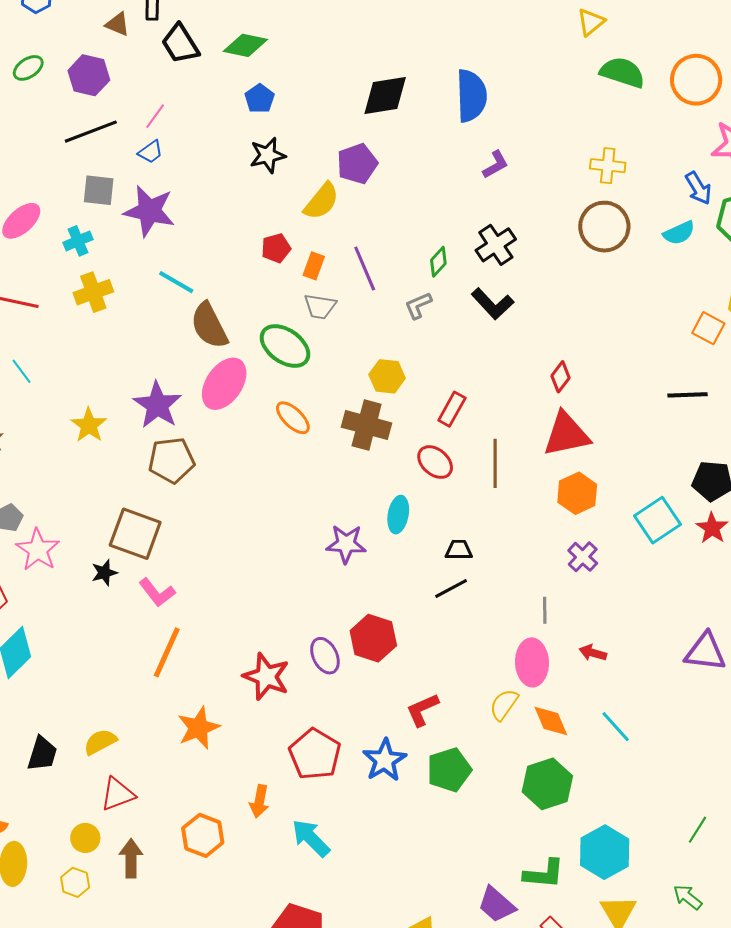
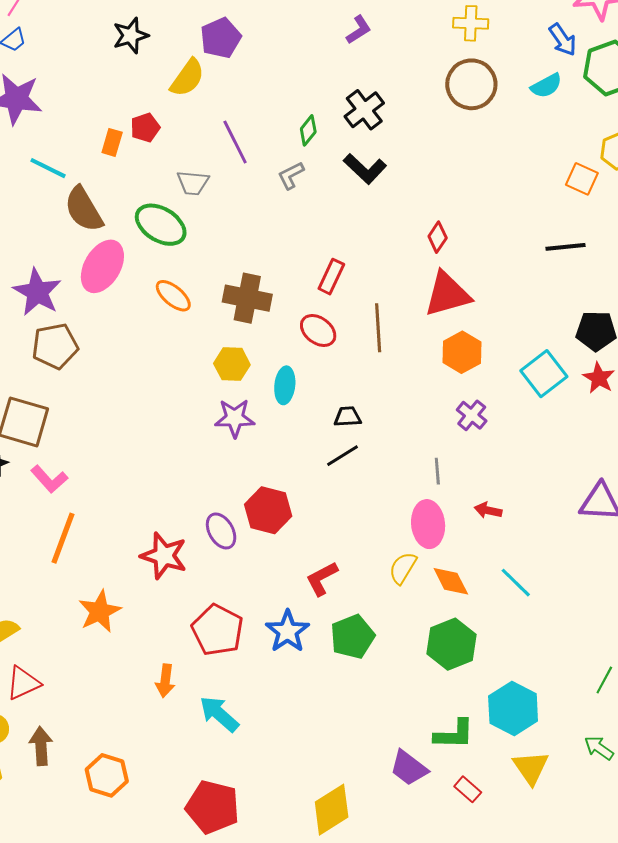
orange rectangle: (314, 266) -> (112, 142), moved
yellow hexagon: (387, 376) -> (232, 364), moved
orange hexagon: (203, 835) -> (107, 775), moved

